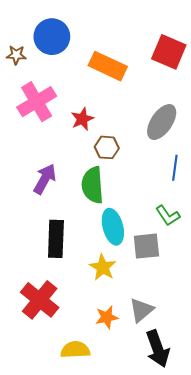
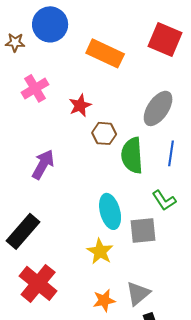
pink cross: (37, 102) -> (35, 88), size x0.7
green semicircle: (93, 185) -> (132, 155), moved
black rectangle: (56, 239) -> (23, 231), moved, turned 39

